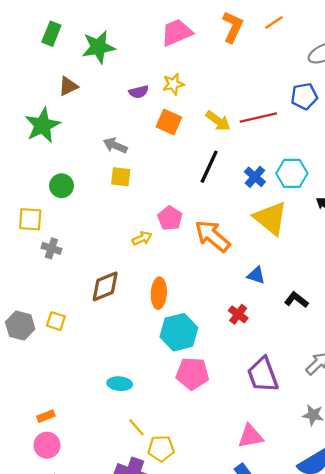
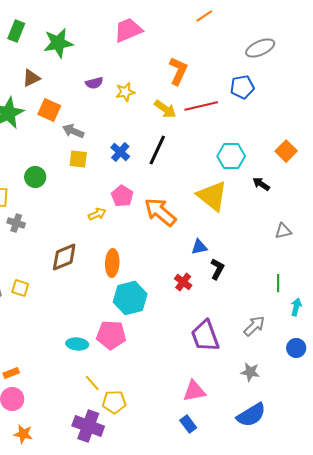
orange line: (274, 22) -> (204, 16), moved
orange L-shape: (233, 27) -> (178, 71), moved
yellow star: (173, 84) -> (125, 92), moved
orange square: (169, 122) -> (49, 110), moved
blue cross: (255, 177) -> (120, 152), moved
green circle: (62, 186) -> (35, 177), moved
blue triangle: (256, 275) -> (199, 247), turned -30
black L-shape: (296, 300) -> (217, 269), moved, turned 80
pink pentagon: (192, 374) -> (111, 335), moved

